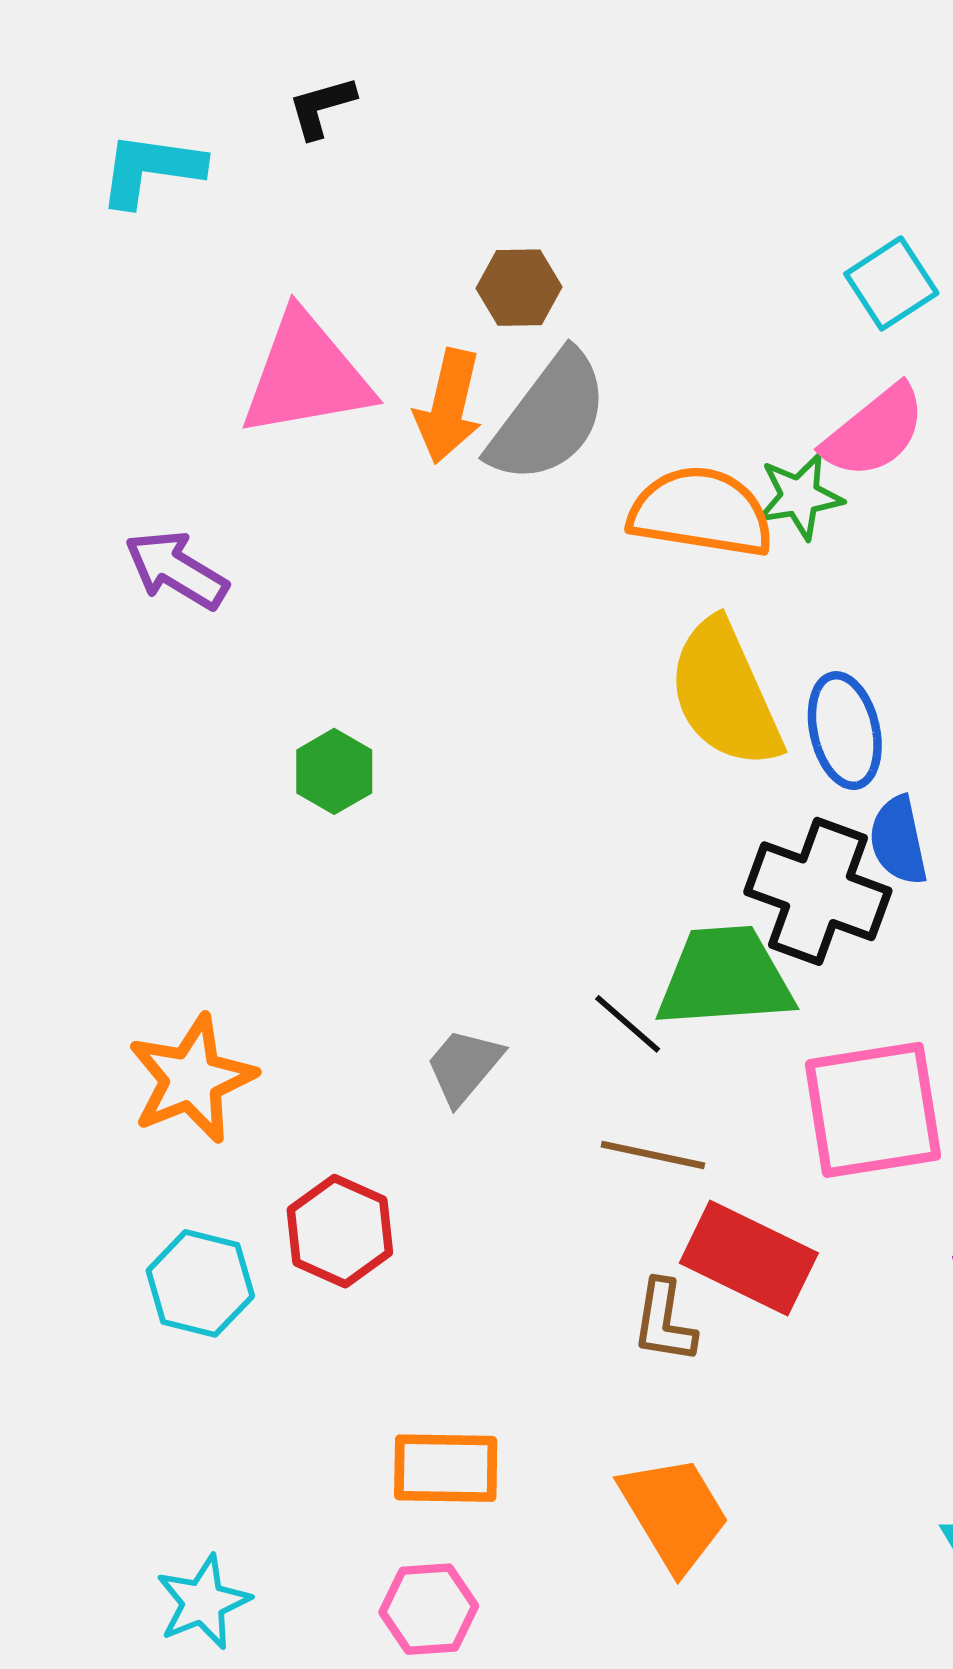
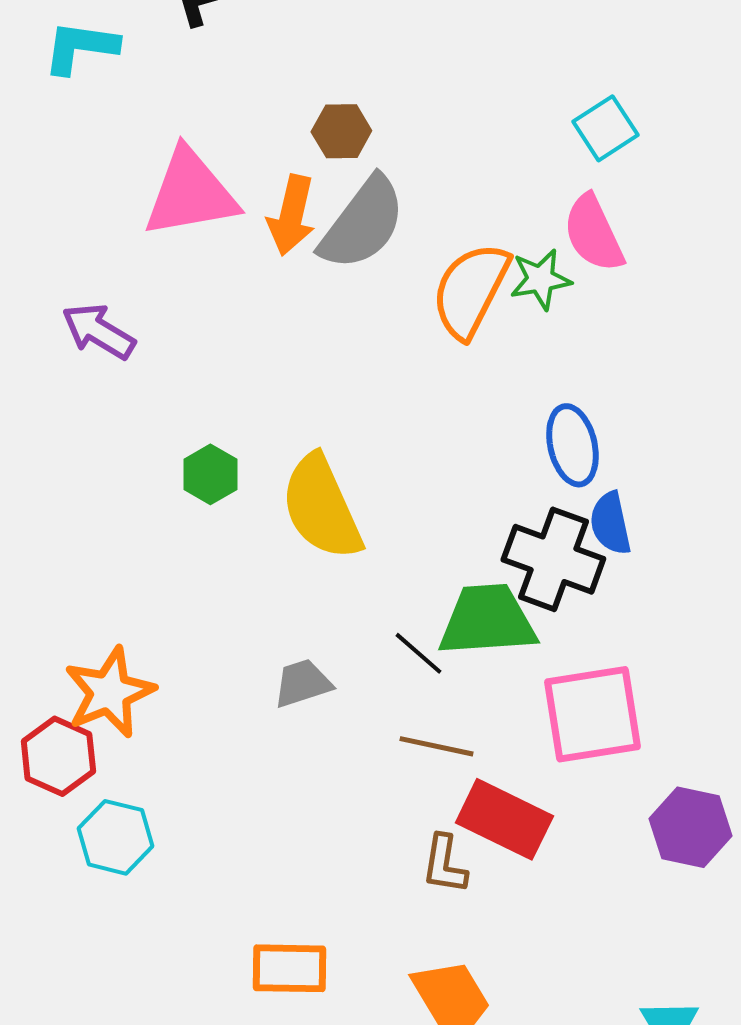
pink semicircle: (874, 432) -> (593, 233), turned 104
orange semicircle: (701, 512) -> (470, 290), turned -72
yellow semicircle: (725, 694) -> (321, 507), moved
gray trapezoid: (464, 1066) -> (302, 683), turned 32
red hexagon: (340, 1231) -> (58, 756), moved

